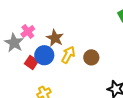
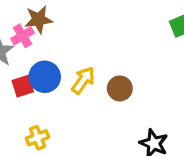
brown star: (55, 38) -> (39, 19), moved, turned 30
red square: (31, 62) -> (23, 86), turned 32

